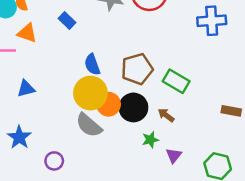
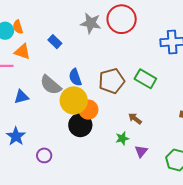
green rectangle: (176, 81) -> (145, 79), moved
black circle: (133, 107) -> (80, 125), moved
gray semicircle: (89, 125) -> (51, 85), moved

